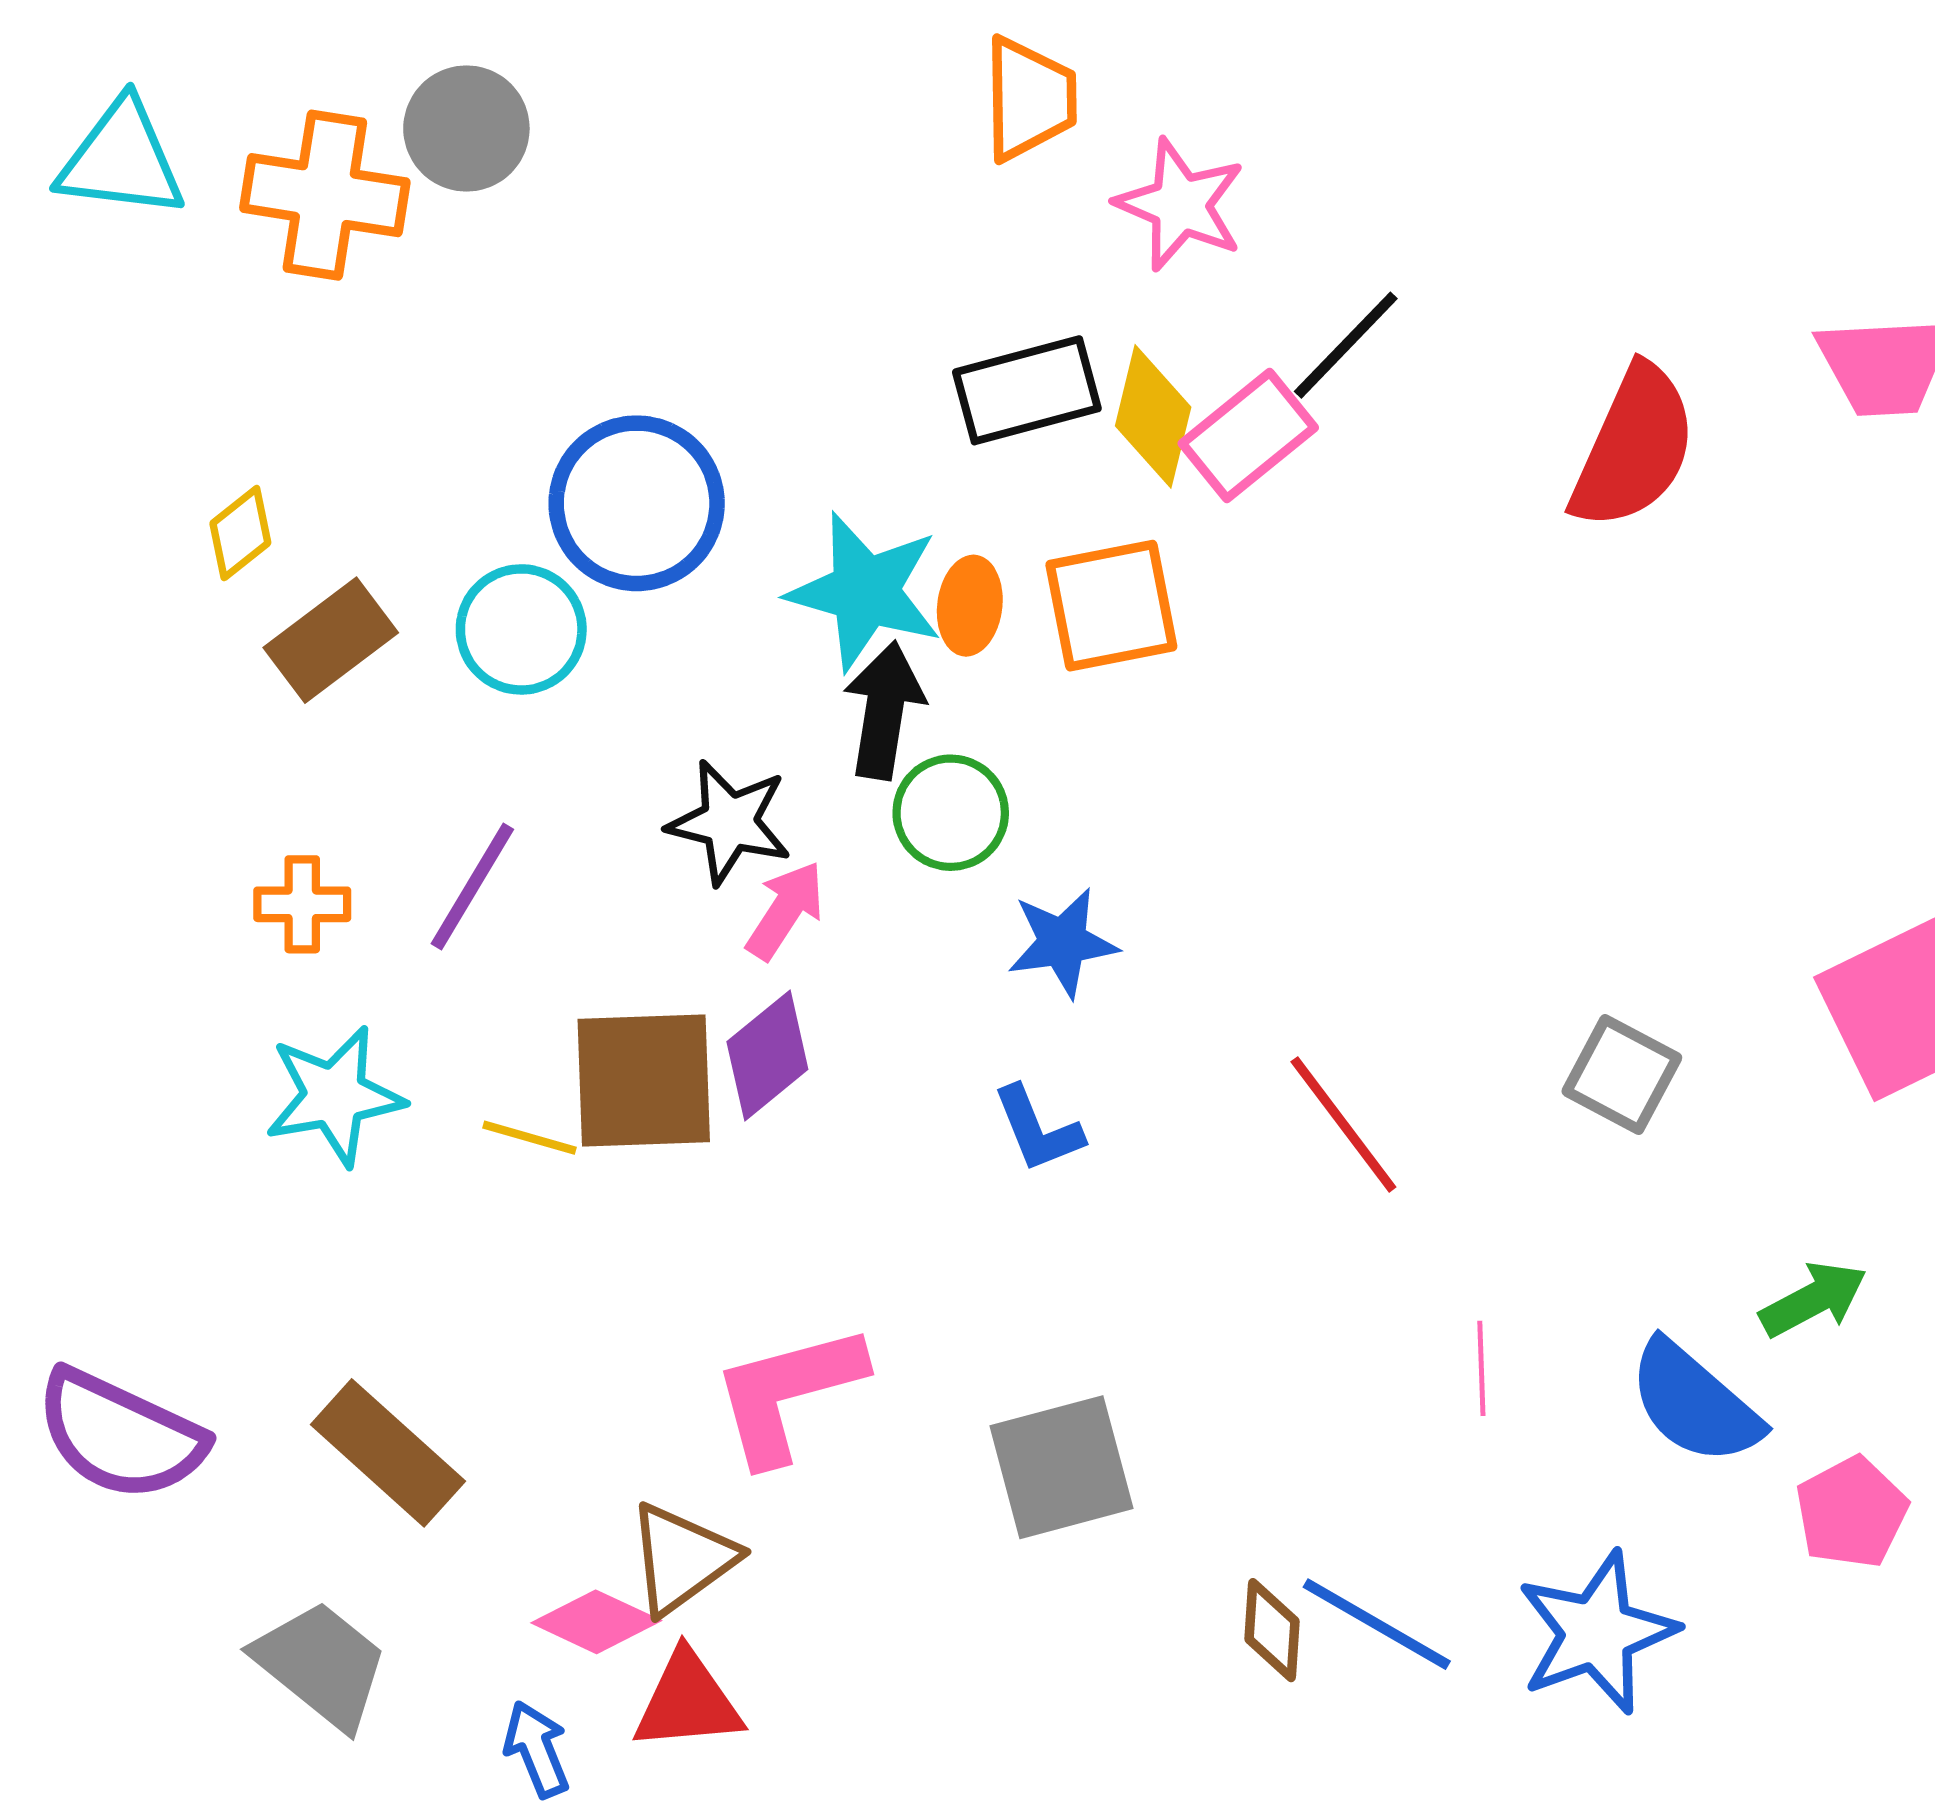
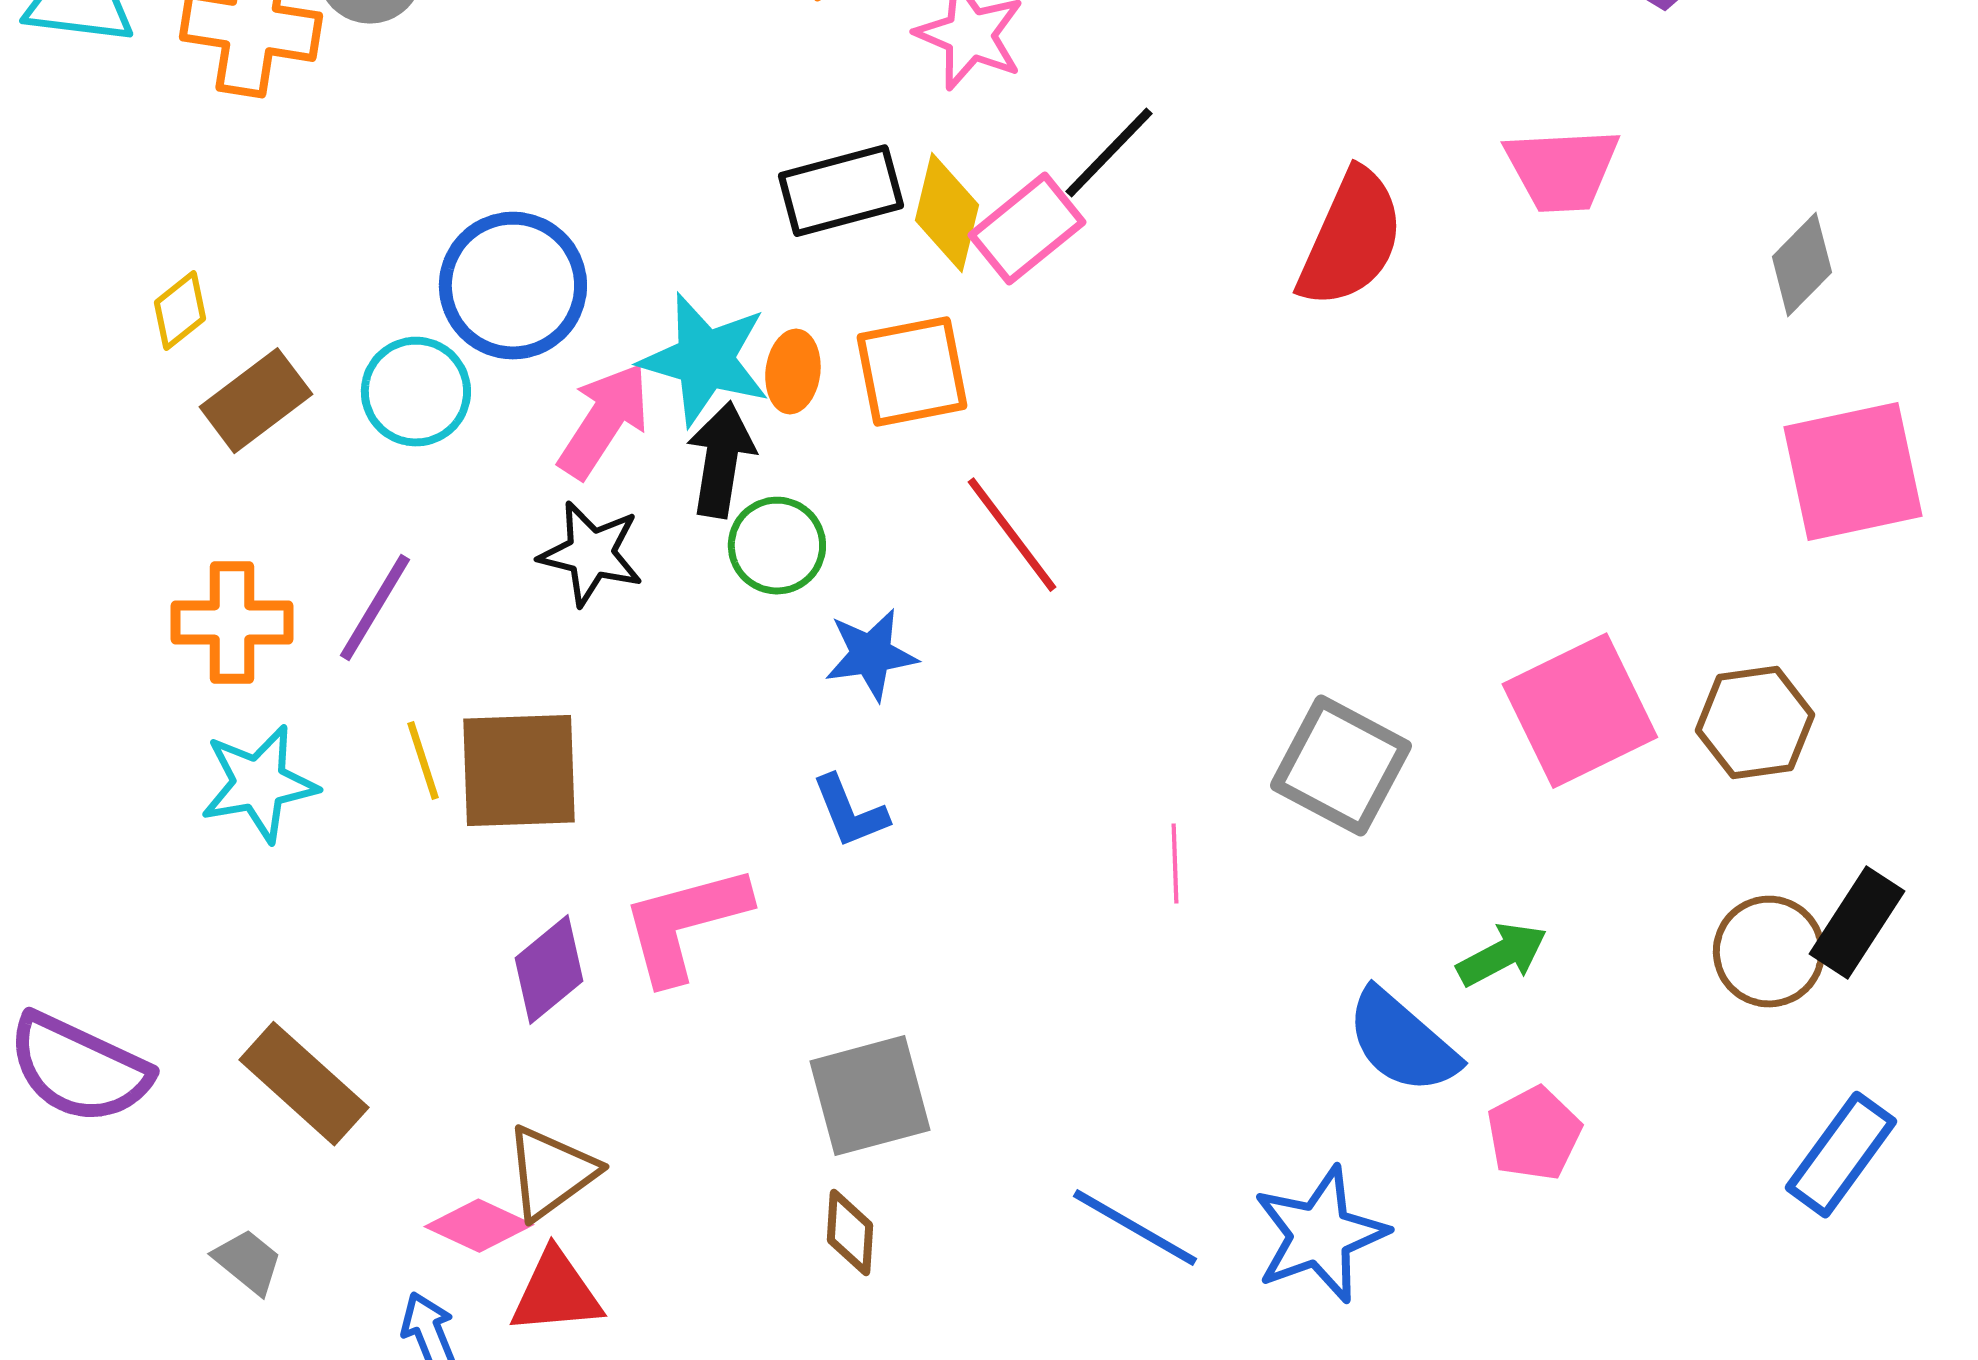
orange cross: (302, 904) -> (232, 623), size x1.5
pink arrow: (785, 910) -> (604, 421), moved, size x1.4
purple diamond: (767, 1055) -> (549, 970), moved
gray square: (1622, 1074) -> (1341, 766), size x1.4
red line: (1343, 1124) -> (1012, 535), moved
yellow line: (530, 1138) -> (423, 761), moved, turned 56
pink line: (1481, 1368) -> (1175, 864), moved
pink L-shape: (788, 1393) -> (685, 924), moved
brown diamond: (1272, 1630) -> (850, 1233), moved
gray trapezoid: (321, 1665) -> (248, 1262), size x0.6

